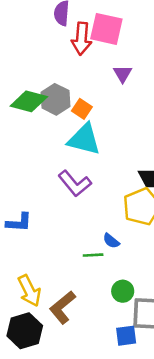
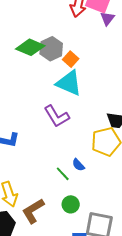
purple triangle: (123, 74) -> (107, 18), moved
green line: (93, 255) -> (63, 174), turned 42
green circle: (123, 291) -> (71, 204), moved

